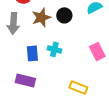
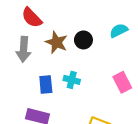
brown star: (41, 17) -> (56, 42), turned -30

